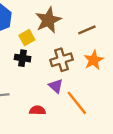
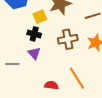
purple triangle: (56, 86) -> (34, 53), moved
red semicircle: (37, 110) -> (51, 85), moved

